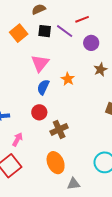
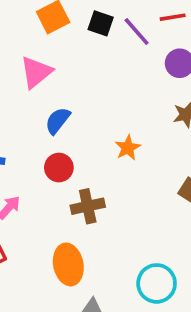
pink triangle: (40, 63) -> (36, 72), moved
orange star: (68, 79) -> (128, 148), moved
blue semicircle: (43, 87) -> (58, 121), moved

